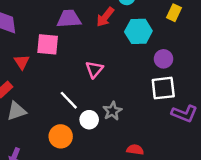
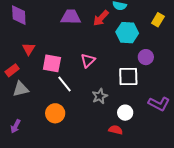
pink square: (48, 44) -> (52, 63), moved
white square: (163, 88) -> (128, 76), moved
white circle: (89, 120) -> (125, 113), moved

